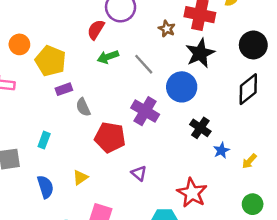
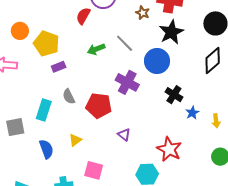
green arrow: (108, 57) -> (96, 49), moved
gray semicircle: (83, 107) -> (69, 97), moved
cyan rectangle: (44, 140) -> (44, 110), size x1.5
yellow arrow: (249, 161) -> (216, 121), turned -48

